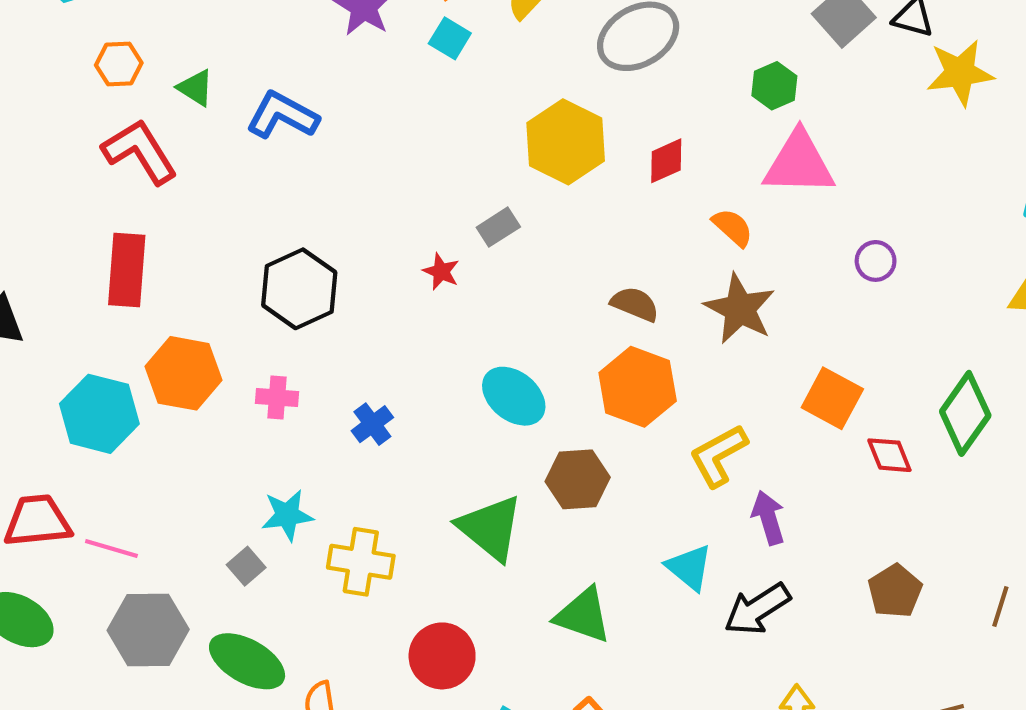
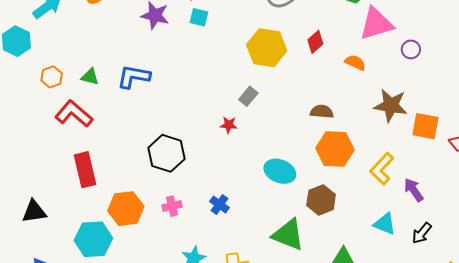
purple circle: (876, 261) -> (411, 49), moved
brown star: (740, 309) -> (391, 105), moved
black arrow: (757, 609) -> (422, 233), size x0.7

